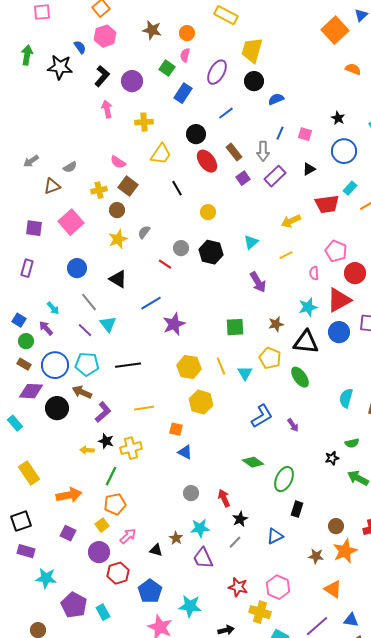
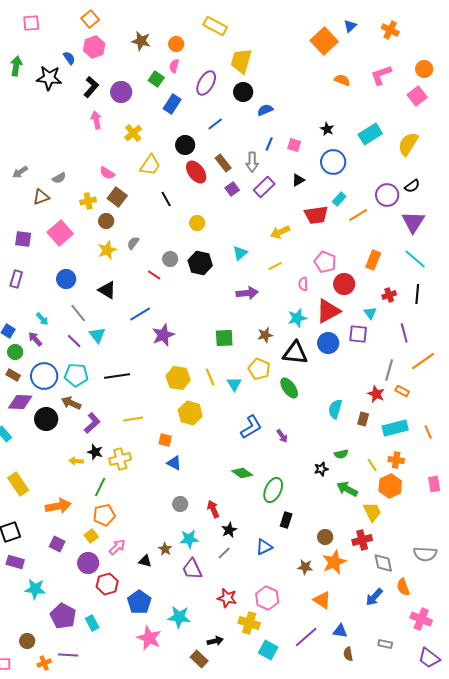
yellow cross: (144, 122) -> (133, 133), turned -36
purple arrow: (258, 282) -> (247, 293), turned -65

